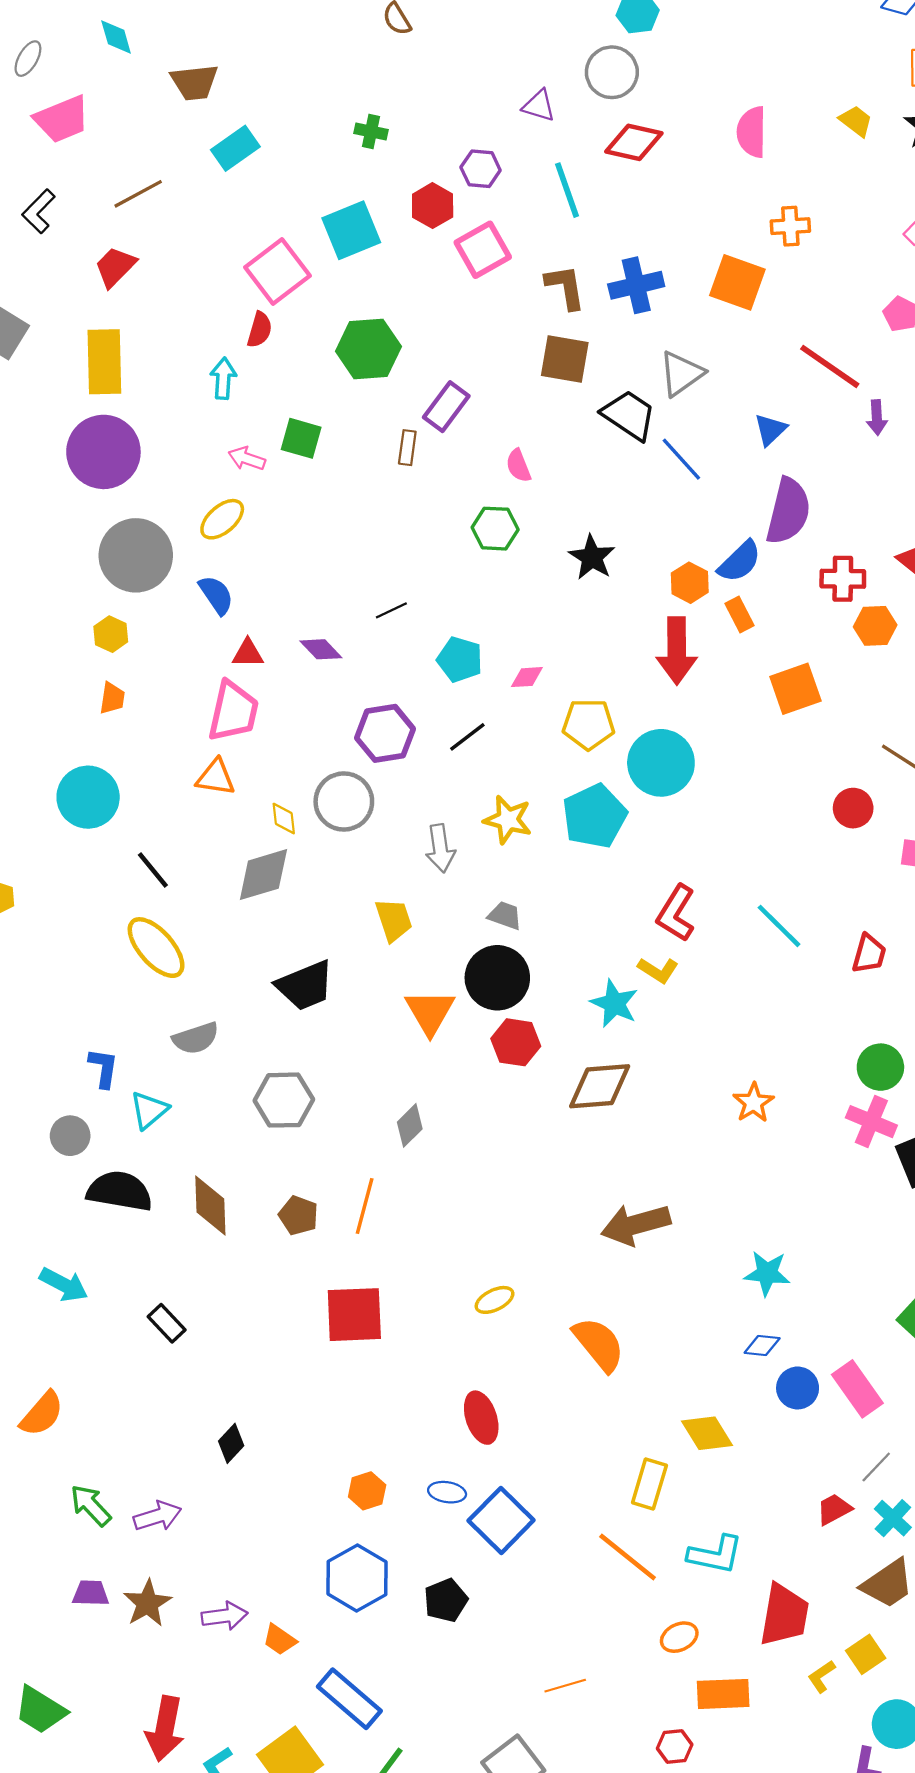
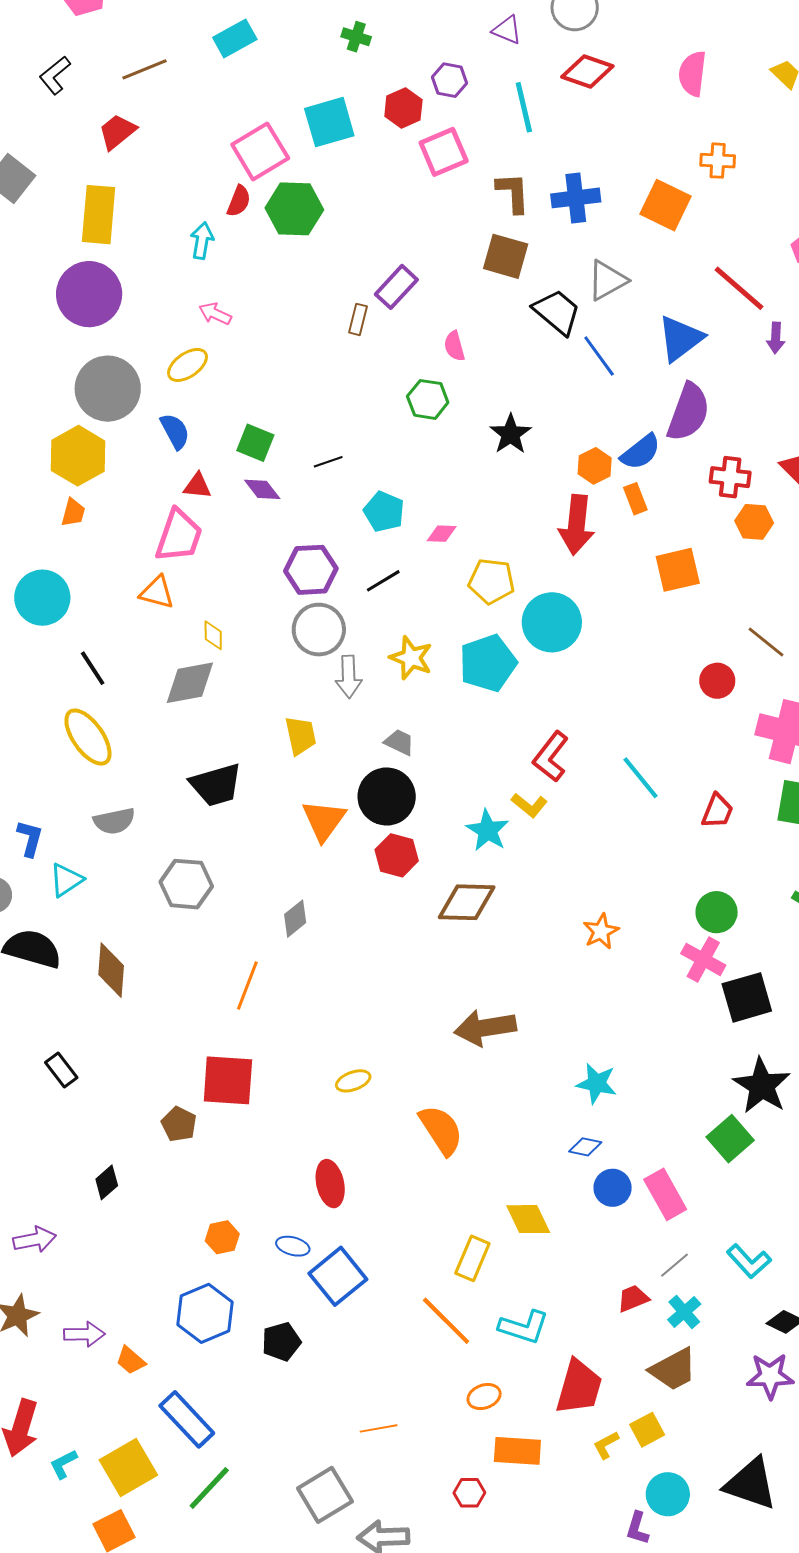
green hexagon: (368, 349) -> (294, 209), moved
blue triangle: (770, 430) -> (680, 338), size x1.6
green square: (301, 438) -> (255, 443), moved
yellow hexagon: (111, 634) -> (78, 456), size x1.8
gray circle: (344, 801) -> (319, 630), moved
brown pentagon: (299, 1215) -> (179, 1124), moved

